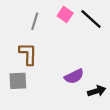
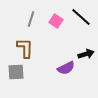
pink square: (65, 15) -> (56, 21), moved
black arrow: (97, 91) -> (86, 54), moved

